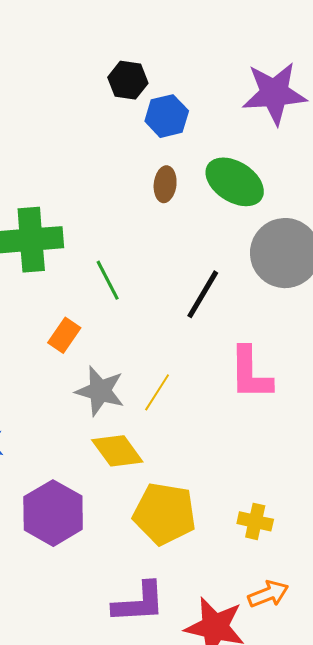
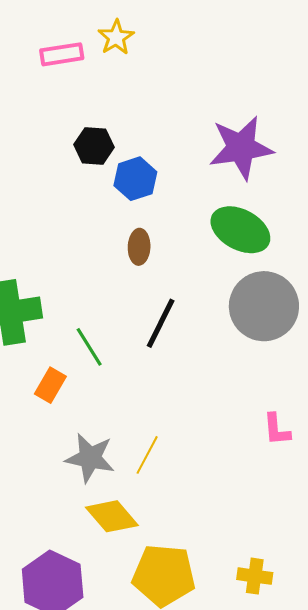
green ellipse: (235, 182) -> (240, 230), moved
black line: (203, 294) -> (161, 323), moved
orange rectangle: (64, 335) -> (50, 385), moved
pink L-shape: (250, 373) -> (277, 429), moved, size x0.6

